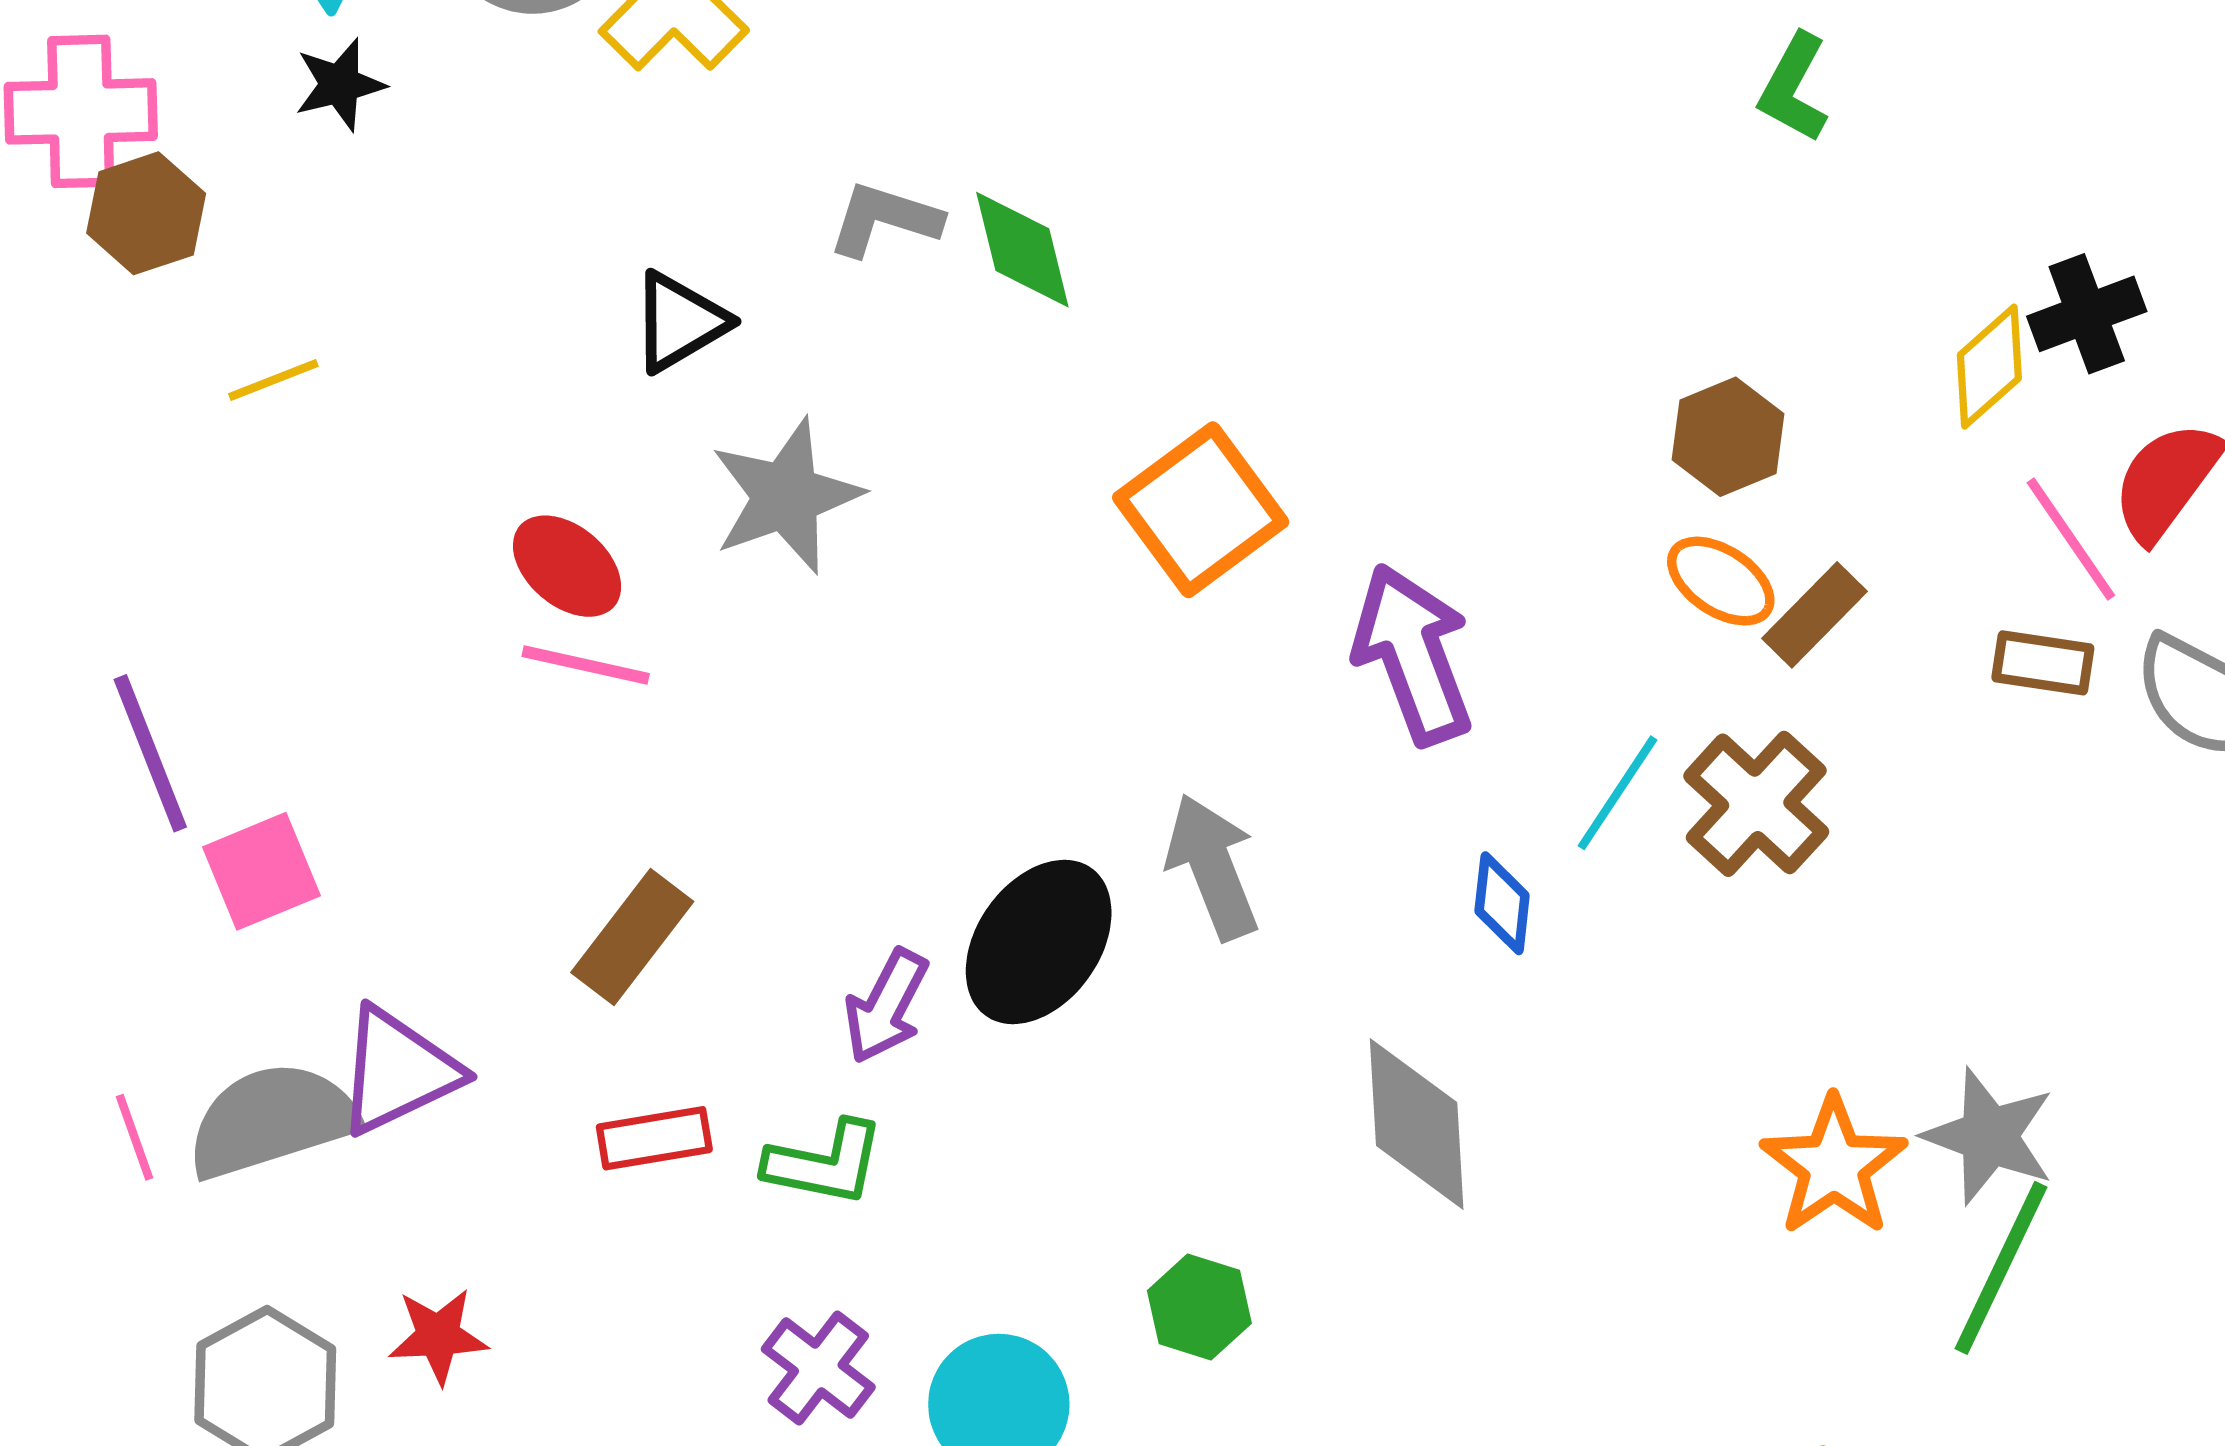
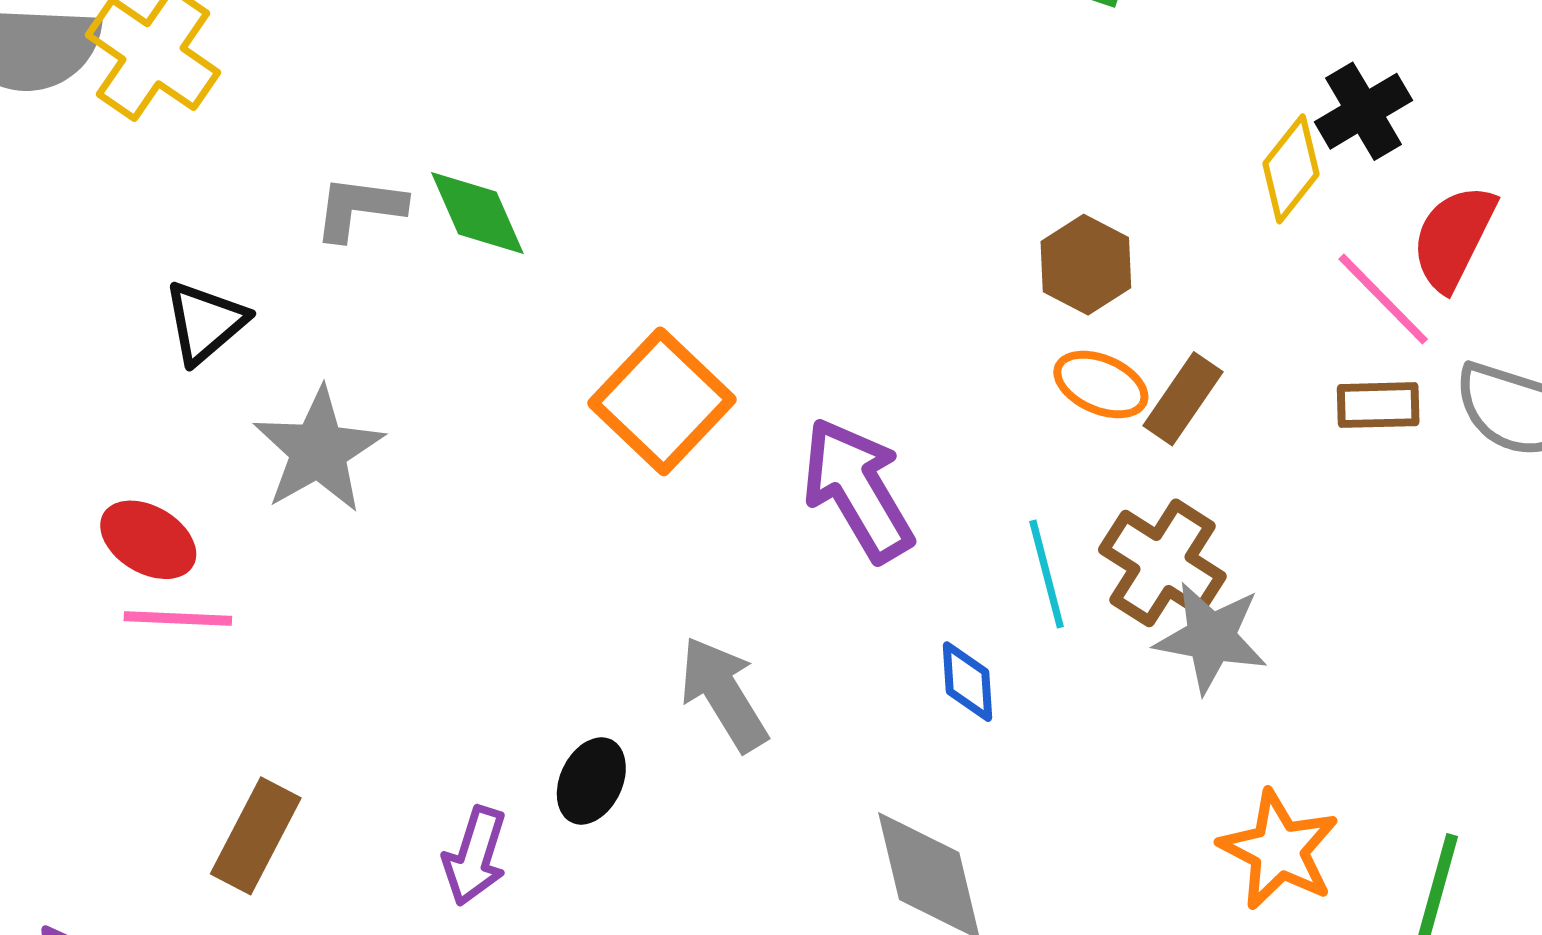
cyan line: (1617, 793) -> (1047, 574), turned -38
black ellipse: (1039, 942) -> (591, 781), size x0.6
gray star: (1989, 1136) -> (1211, 638), moved

